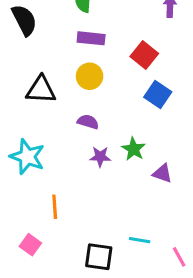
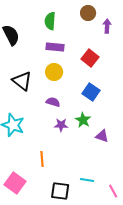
black triangle: (41, 90) -> (22, 81), turned 35
blue square: (158, 94) -> (91, 92), moved
orange line: (55, 207) -> (42, 159), moved
pink square: (30, 245) -> (15, 183), size x1.5

